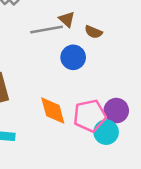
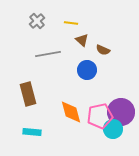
gray line: (47, 29) -> (48, 54), moved
purple circle: (116, 111) -> (121, 112), size x1.4

